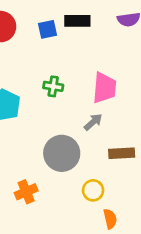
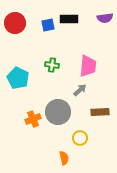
orange cross: (26, 192) -> (33, 119), moved
orange semicircle: (110, 219) -> (64, 158), moved

